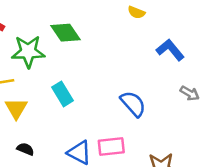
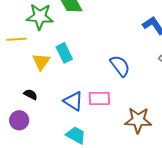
yellow triangle: (16, 109) -> (41, 62), moved

